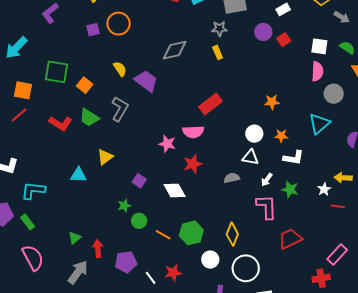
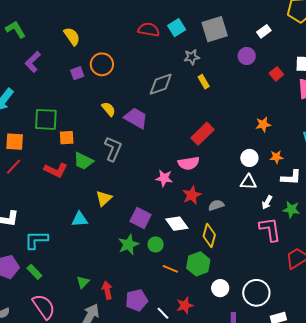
gray star: (219, 29) -> (192, 57), moved
red square: (284, 40) -> (276, 74), moved
orange square: (85, 85) -> (67, 138), moved, turned -35
gray semicircle: (232, 178) -> (216, 205), moved
purple square: (139, 181) -> (141, 218), size x1.5
green star: (124, 206) -> (129, 244), size x1.5
green circle: (139, 221) -> (156, 244), moved
yellow diamond: (232, 234) -> (209, 235), moved

